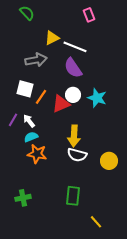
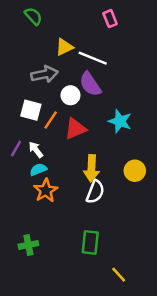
white circle: (73, 95) -> (70, 95), moved
orange star: (37, 154) -> (46, 191), turned 30
white semicircle: (77, 155) -> (95, 192), turned -84
yellow circle: (109, 161) -> (135, 171), moved

